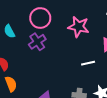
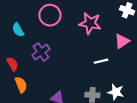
purple cross: (37, 42) -> (41, 52), moved

